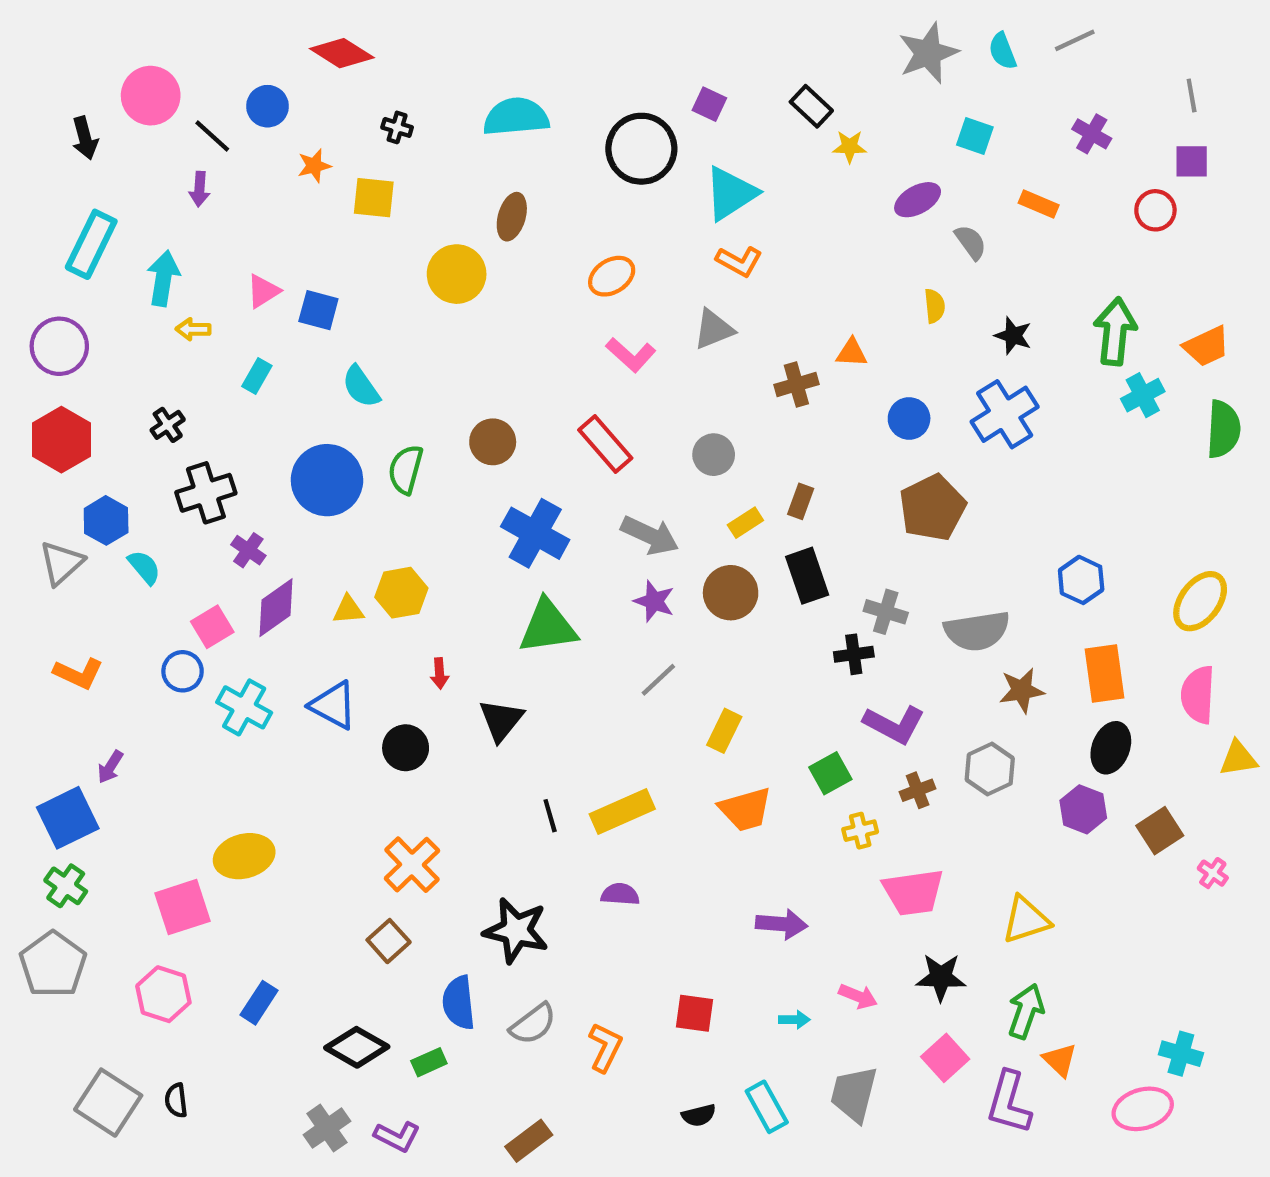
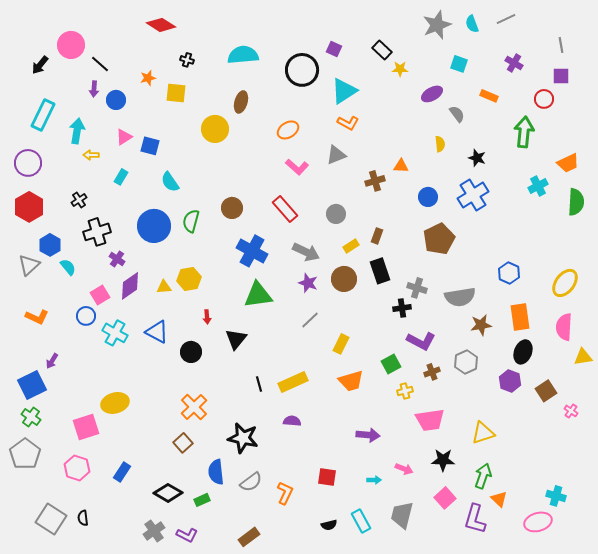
blue circle: (267, 106) -> (116, 100), moved
black arrow: (85, 138) -> (40, 65), turned 54
green arrow: (1115, 331) -> (524, 132), moved

